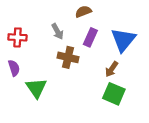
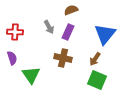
purple rectangle: (90, 37) -> (68, 32), moved
brown cross: (68, 57) -> (63, 58), moved

